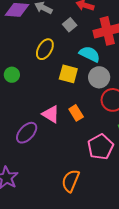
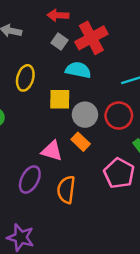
gray square: (70, 25) -> (59, 42), moved
gray circle: (99, 77) -> (85, 115), moved
orange semicircle: (71, 181) -> (66, 190), moved

